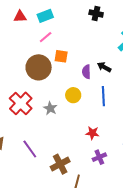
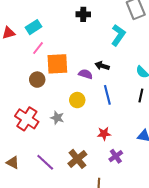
orange square: (61, 56) -> (57, 64), size x1.6
brown circle: (39, 67) -> (37, 80), size x0.6
purple semicircle: (86, 72) -> (86, 74), turned 120
brown cross: (60, 164) -> (77, 159), moved

